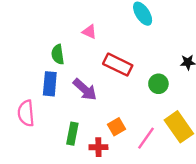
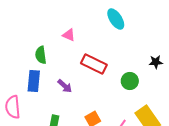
purple arrow: (85, 89) -> (65, 86), size x0.7

